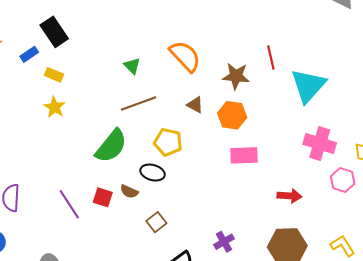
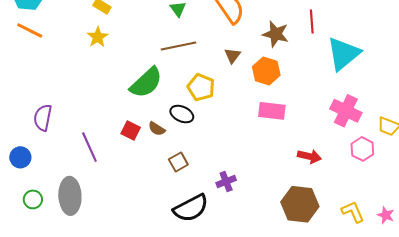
brown triangle: (195, 105) -> (232, 56), turned 30
purple line: (69, 204) -> (89, 147), moved
purple cross: (224, 242) -> (226, 182), moved

